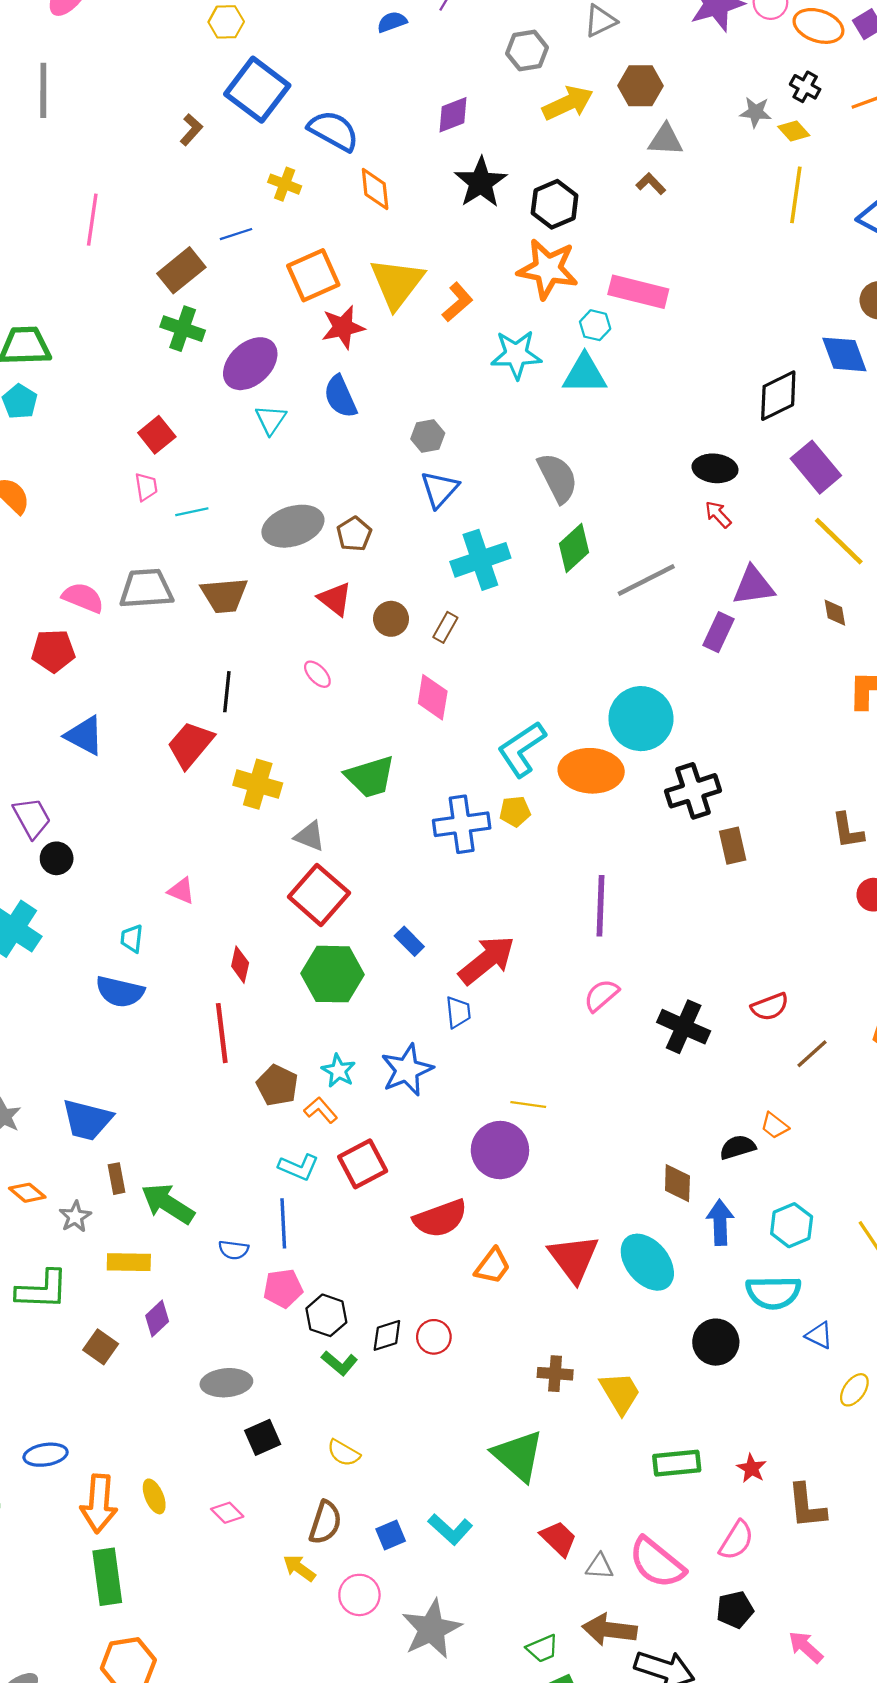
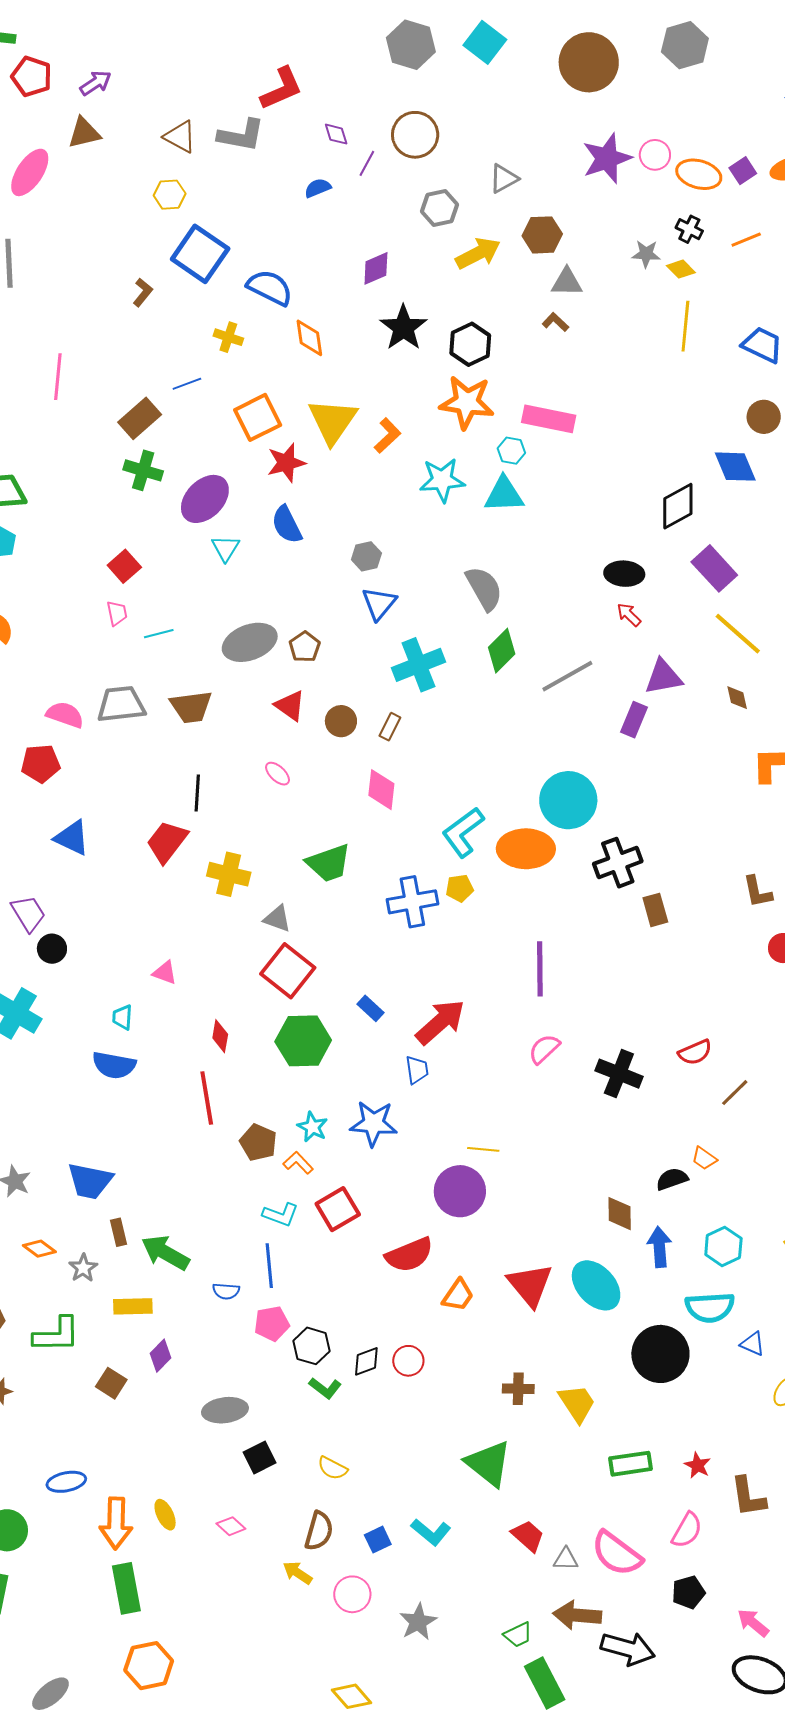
blue star: (407, 1070) -> (373, 1123), turned 30
black circle: (716, 1342) -> (660, 1354), size x1.4
gray star: (431, 1629) -> (418, 1622), size x0.7

